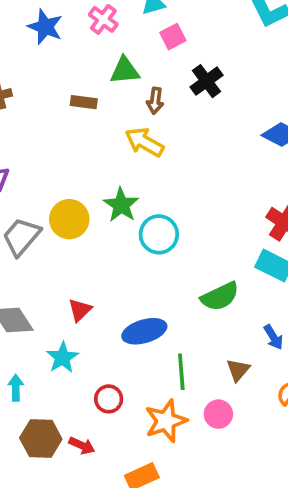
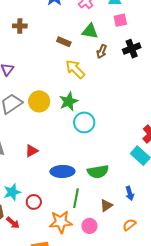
yellow arrow: (144, 142) -> (75, 69), moved
green semicircle: (220, 296) -> (98, 172), moved
cyan star: (62, 357) -> (12, 192), moved

